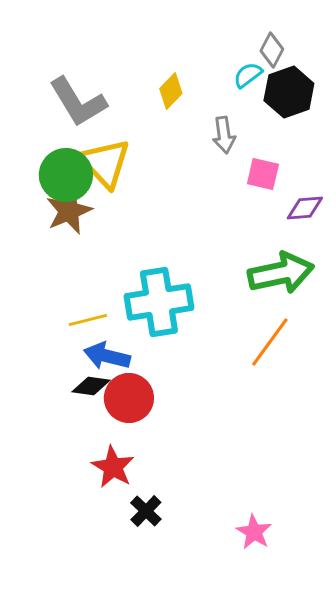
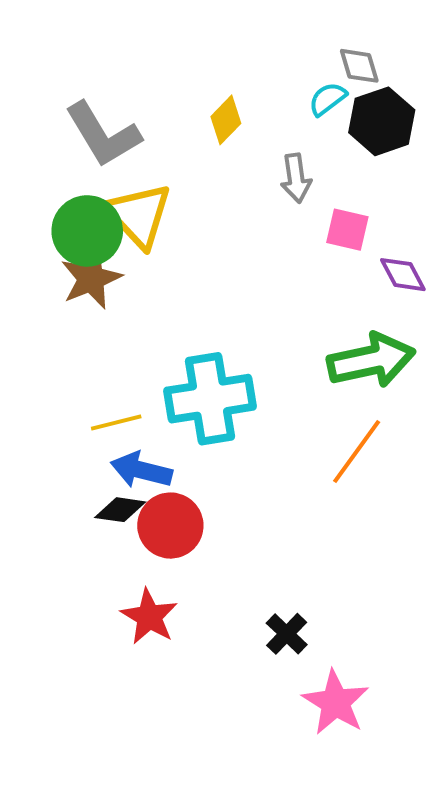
gray diamond: (272, 50) -> (359, 66), turned -44
purple diamond: (305, 208) -> (403, 275), turned 66
black cross: (146, 511) -> (287, 634), moved
pink star: (254, 532) -> (336, 703), size x1.4

